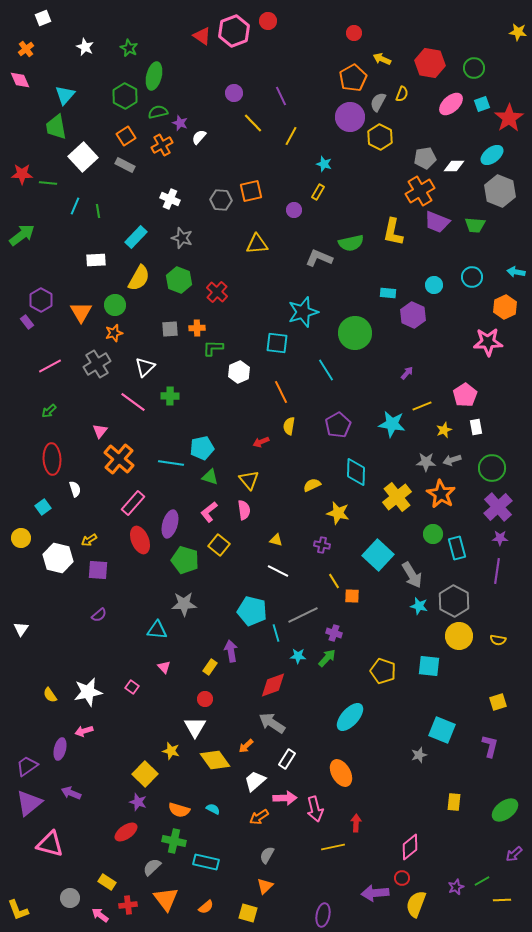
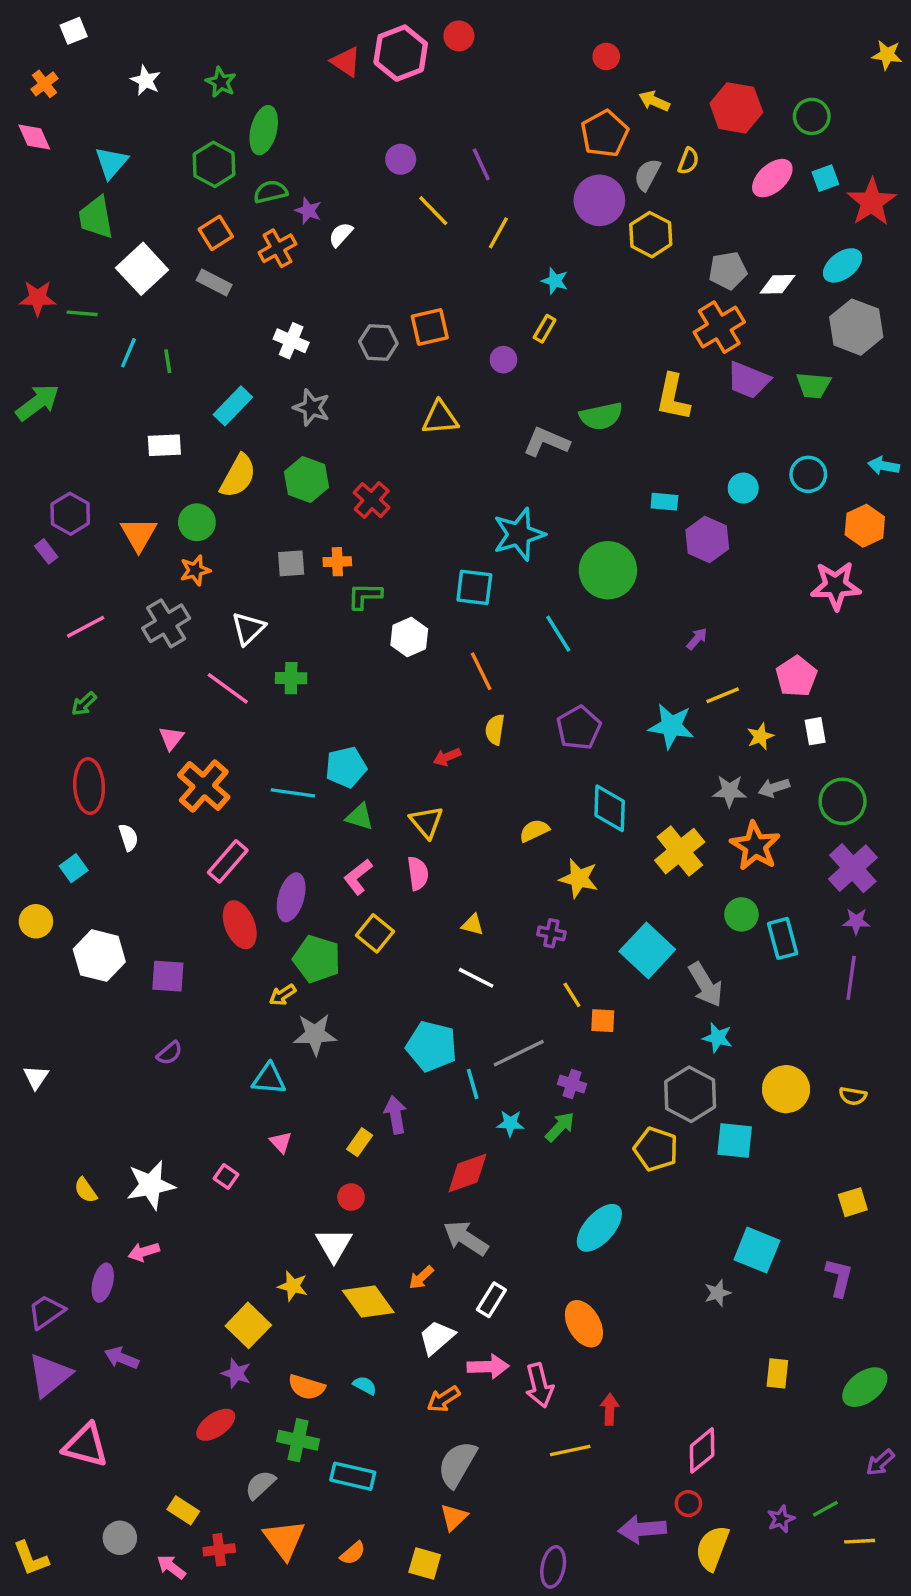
yellow arrow: (89, 540) -> (283, 995), moved
gray hexagon: (454, 601) -> (690, 1094), moved
gray semicircle: (267, 855) -> (457, 1464), size x1.6

